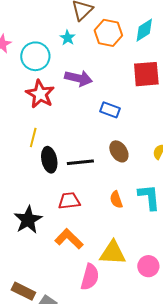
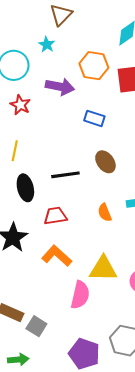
orange hexagon: (108, 33) -> (94, 66), moved
red star: (40, 94) -> (20, 105), size x0.7
black ellipse: (49, 160) -> (25, 188), moved

